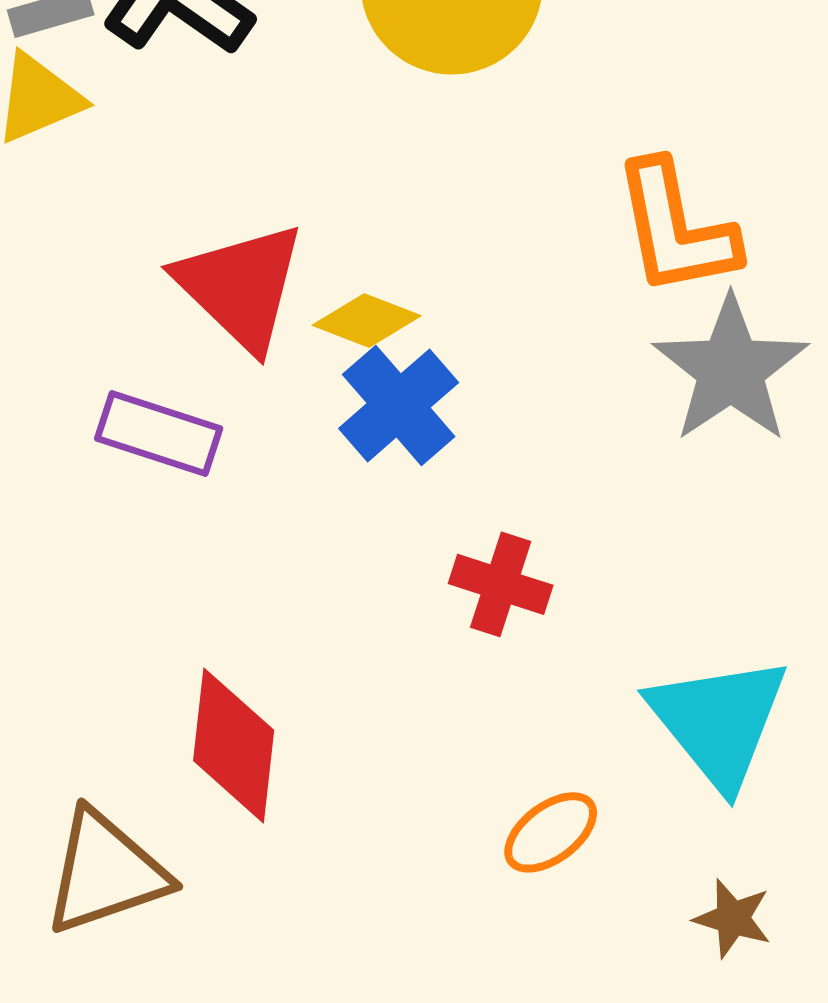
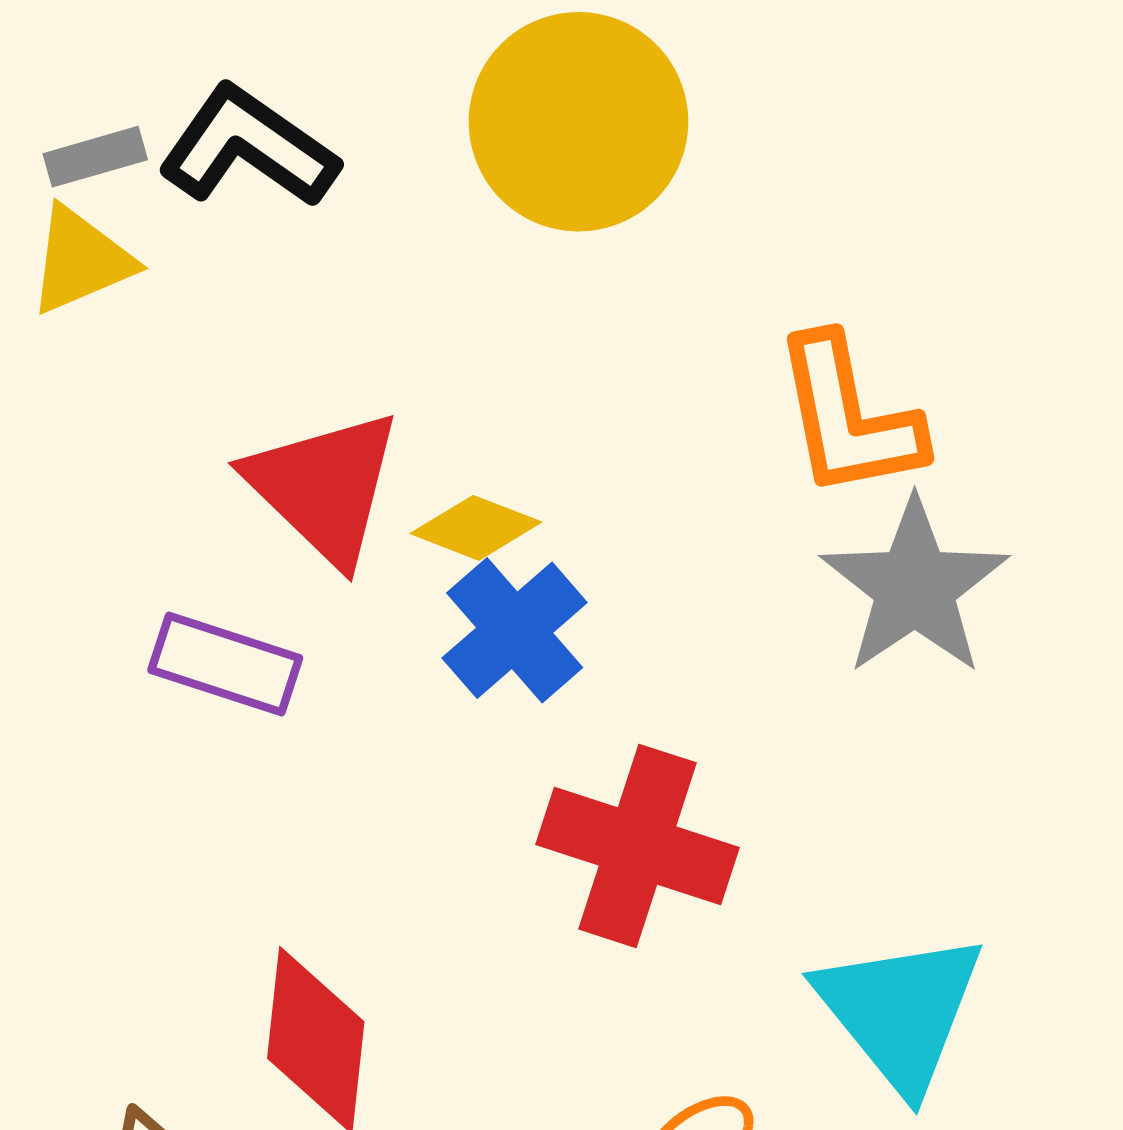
red cross: (501, 584) -> (637, 846), size x1.6

